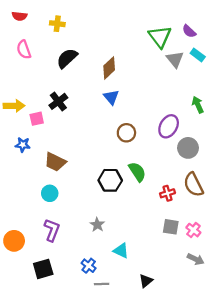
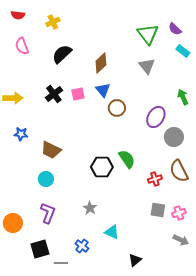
yellow cross: (57, 24) -> (53, 22), turned -32
gray triangle: (175, 59) -> (147, 66), moved
pink square: (37, 119) -> (78, 94), moved
brown circle: (126, 133) -> (117, 108), moved
pink cross: (193, 230) -> (179, 213), turned 32
gray line: (102, 284) -> (61, 263), moved

